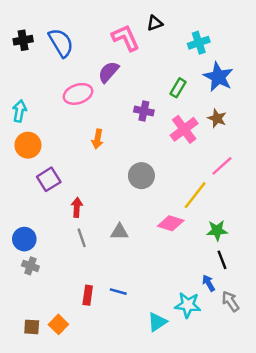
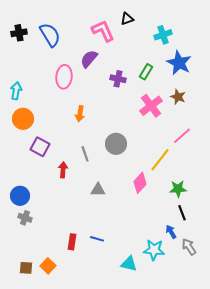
pink ellipse: (78, 94) -> (64, 77), turned -65
purple cross: (144, 111) -> (118, 79), moved
purple square: (49, 179) -> (40, 147), turned -30
pink diamond: (171, 223) -> (140, 183), turned -65
gray line: (82, 238) -> (85, 154), moved
cyan triangle: (157, 322) -> (129, 264), turned 48

